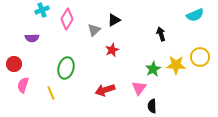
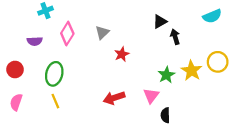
pink diamond: (67, 19) -> (67, 34), moved
black triangle: (114, 20) -> (160, 22), moved
yellow star: (176, 65) -> (191, 71), turned 30
green ellipse: (66, 68) -> (54, 74), moved
pink semicircle: (23, 85) -> (16, 102), moved

